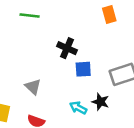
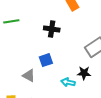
black cross: (67, 48) -> (52, 29), moved
blue square: (83, 69) -> (46, 60), moved

